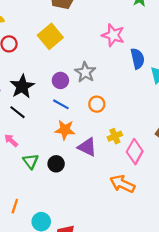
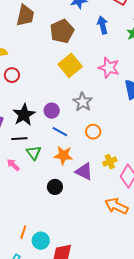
yellow square: (50, 36) -> (70, 65), moved
purple circle: (60, 80) -> (52, 111), moved
black line: (18, 112) -> (19, 139), turned -42
green triangle: (31, 161) -> (34, 153), moved
orange line: (15, 206) -> (23, 232), moved

